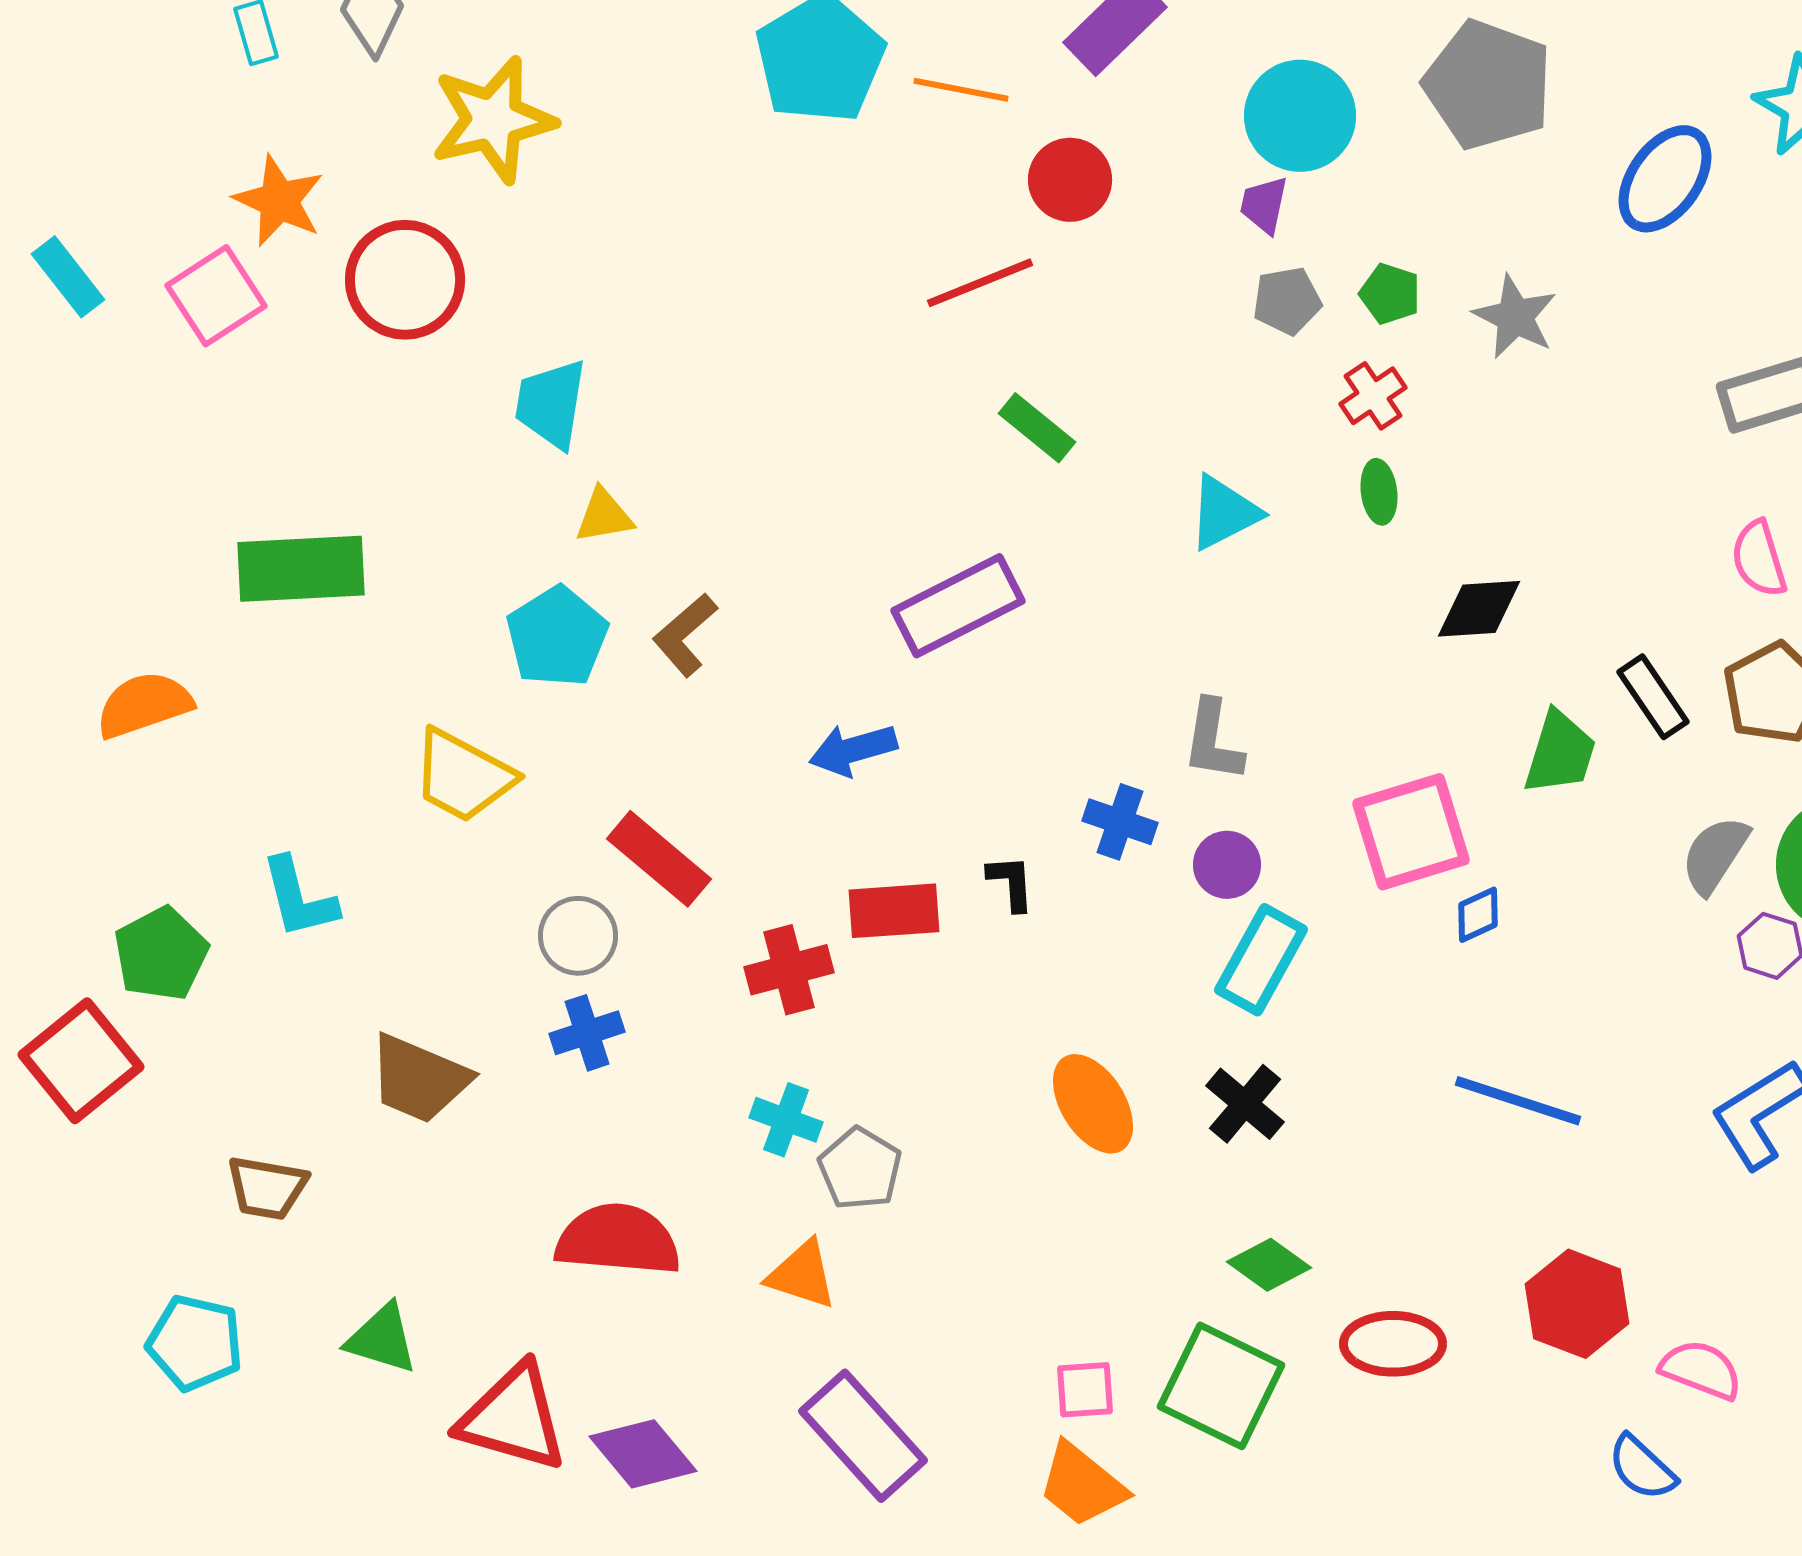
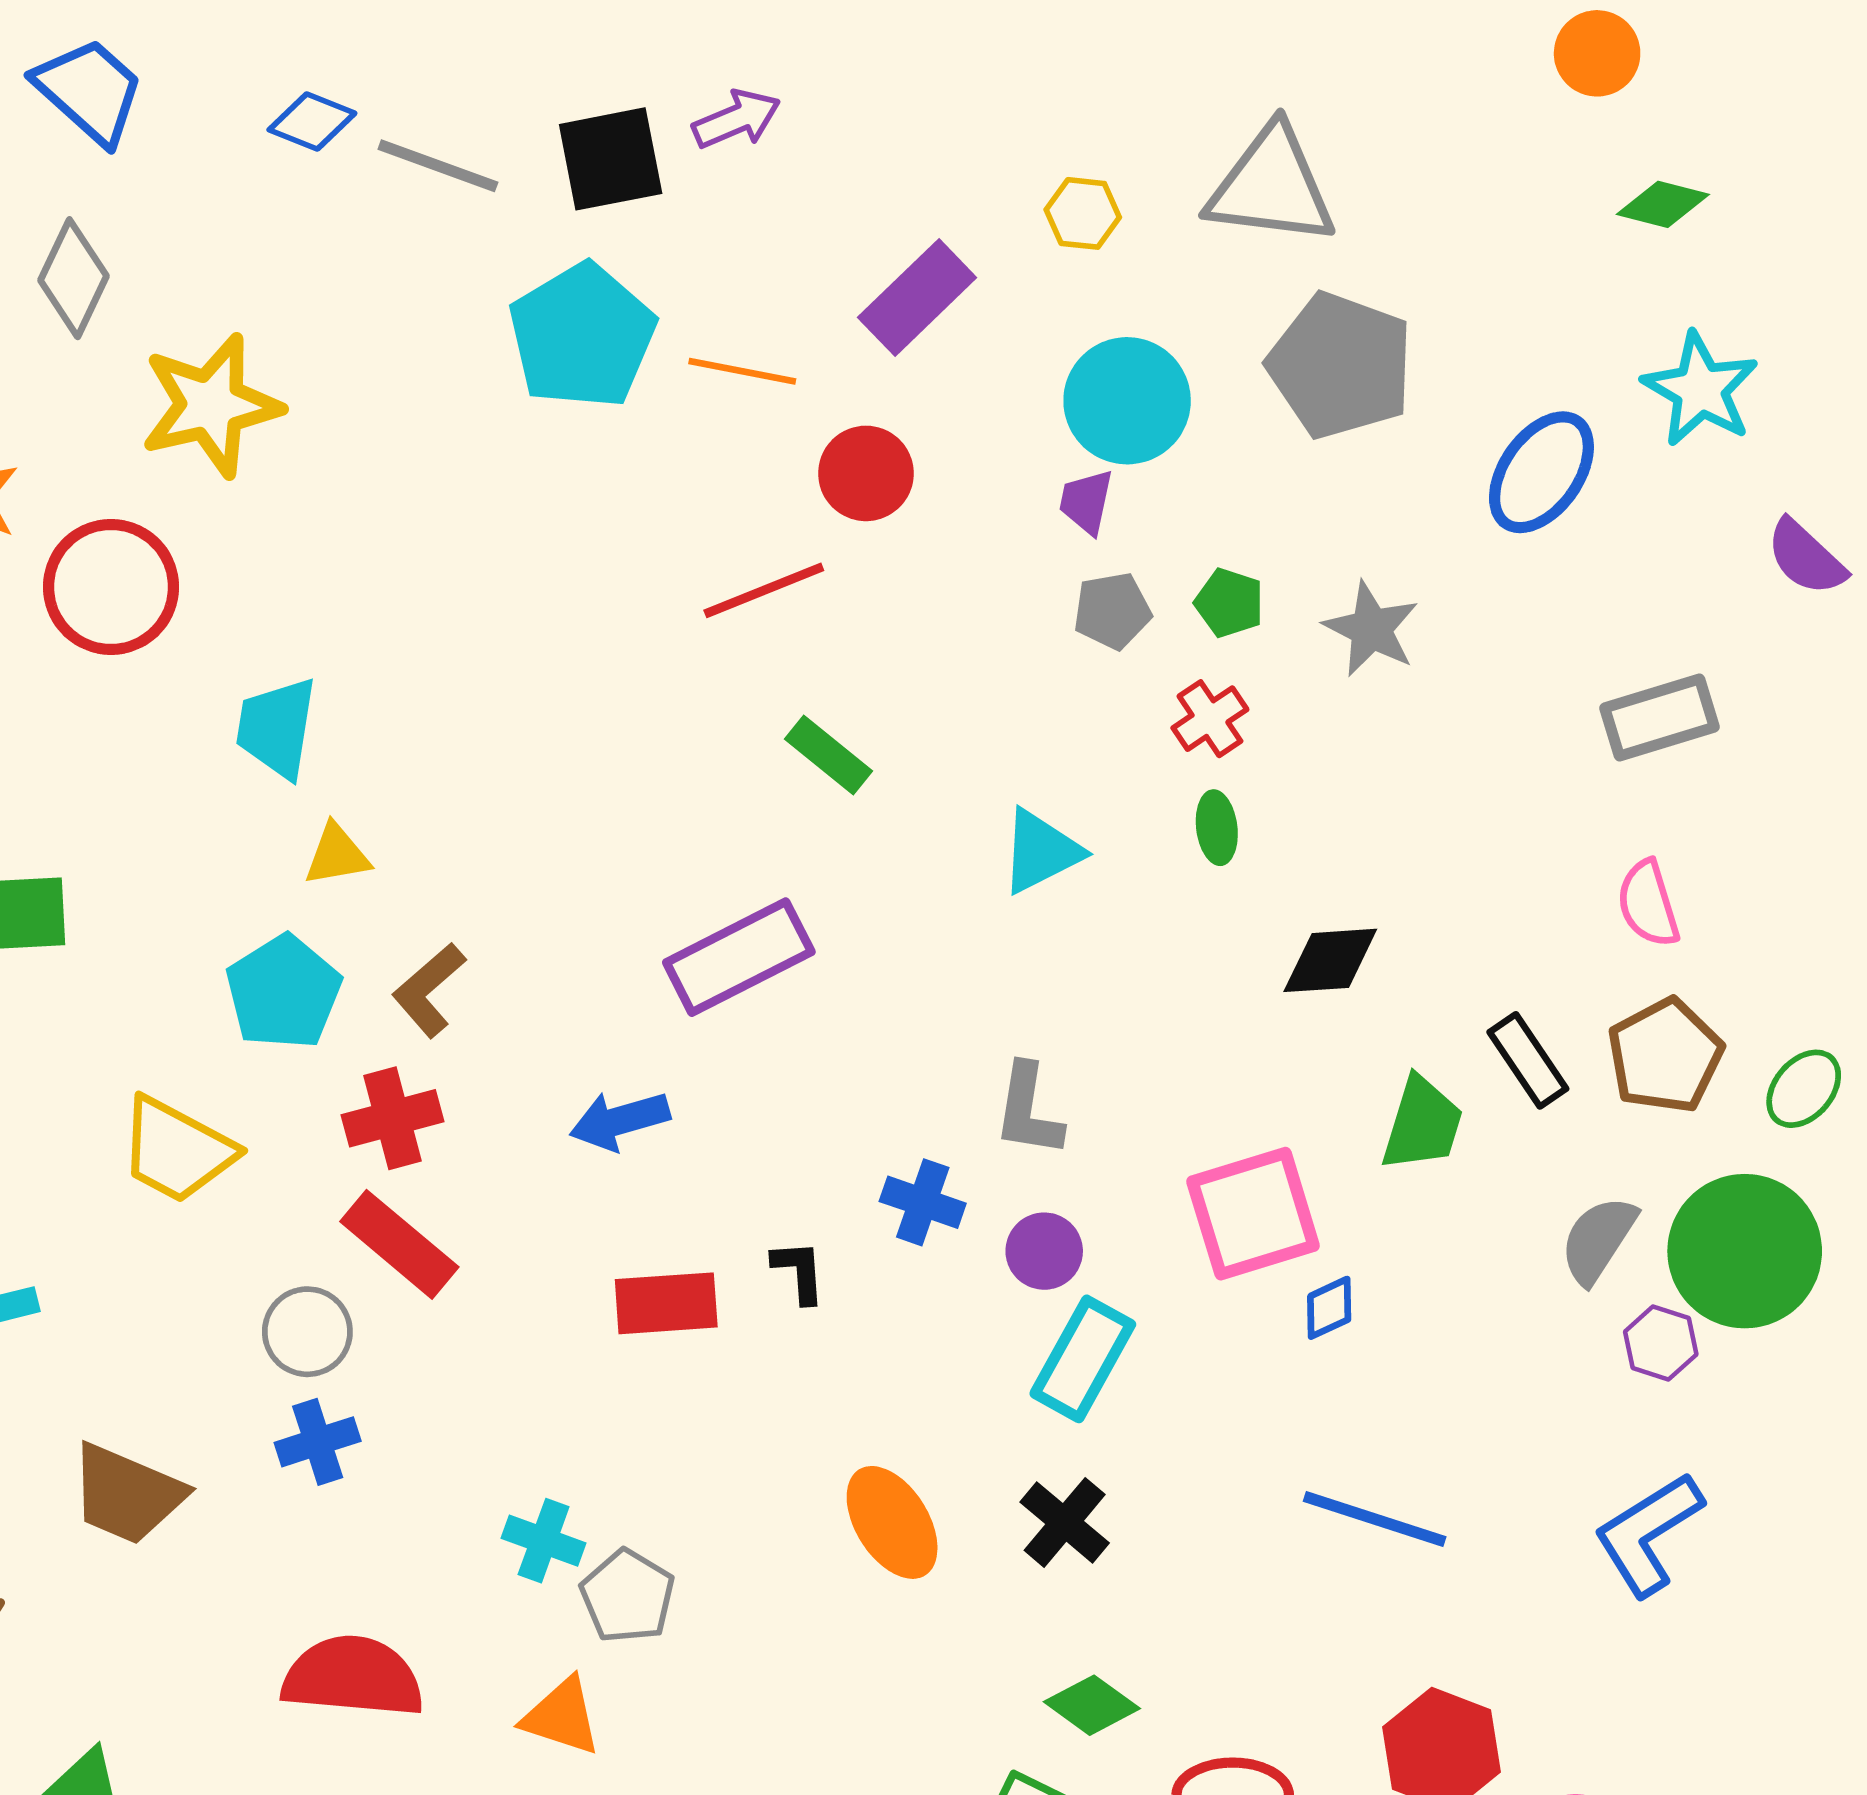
red cross: (789, 970) -> (393, 1118), moved

